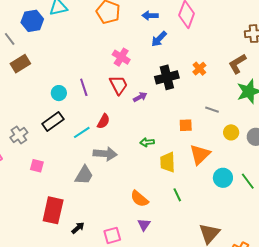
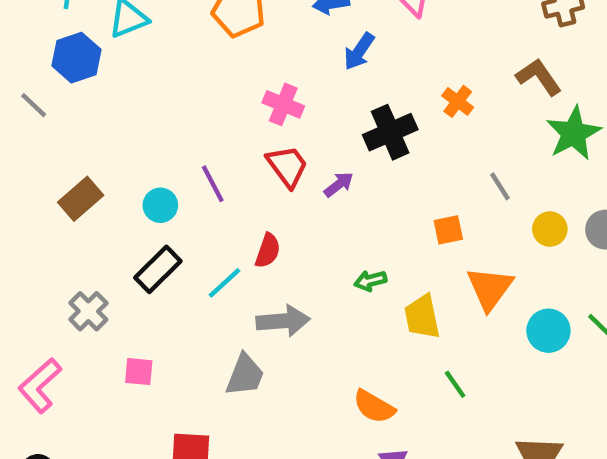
brown rectangle: (20, 64) -> (81, 199), moved
brown L-shape: (237, 64) -> (539, 77), turned 95
gray line: (212, 110) -> (500, 186), turned 48

